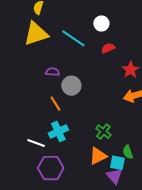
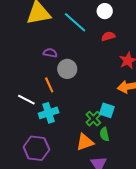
white line: (36, 143) -> (26, 100), moved
green semicircle: (128, 152) -> (104, 134), moved
cyan square: (117, 163) -> (107, 110), moved

